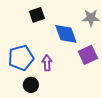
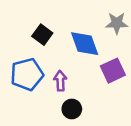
black square: (37, 15) -> (42, 35), moved, turned -35
black circle: (31, 85) -> (72, 109), moved

